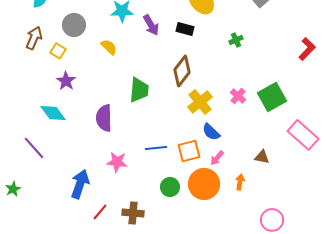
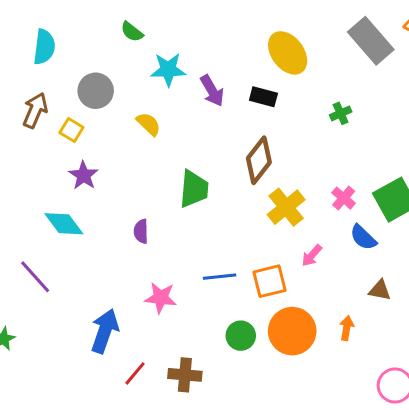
purple semicircle: (104, 118) -> (141, 231), size x0.6
blue semicircle: (211, 132) -> (363, 237), moved
pink arrow: (217, 158) -> (312, 255), moved

